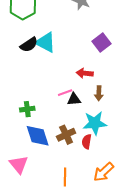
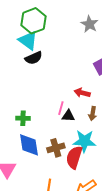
cyan triangle: (46, 42) -> (28, 40), moved
pink line: (65, 93) -> (61, 108), turned -64
red semicircle: (87, 142) -> (74, 157), size x1.6

